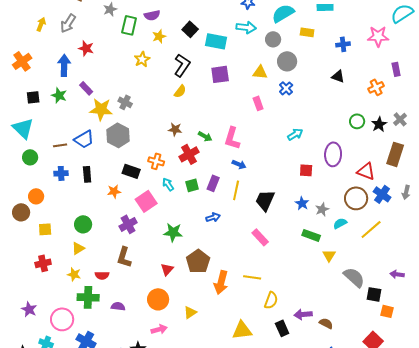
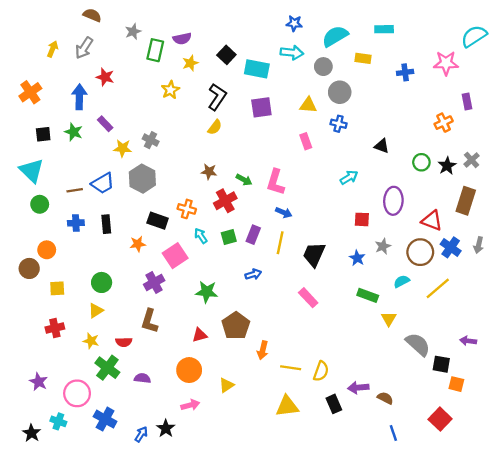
black triangle: (338, 76) -> (382, 146), moved
blue cross: (286, 88) -> (339, 124), turned -32
yellow star: (101, 109) -> (123, 148), size x0.7
gray star: (322, 209) -> (383, 246), moved
red triangle: (167, 269) -> (200, 335), turned 32
yellow line: (252, 277) -> (291, 368), moved
orange arrow: (221, 282) -> (263, 350), size x0.7
green cross: (88, 297) -> (107, 368), turned 35

